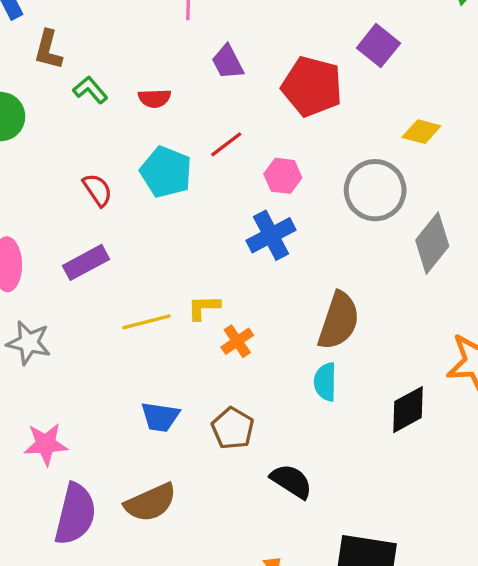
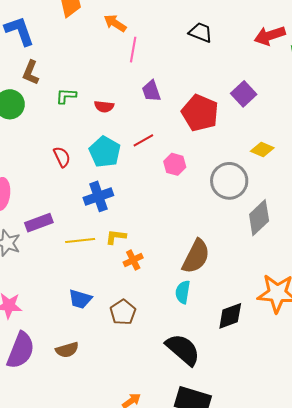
brown L-shape: (48, 50) -> (31, 73), moved
green L-shape: (90, 90) -> (66, 96), turned -55
blue cross: (271, 235) -> (98, 196), moved
purple rectangle: (86, 262) -> (39, 223), moved
black semicircle: (291, 481) -> (183, 350), moved, size x1.4
brown semicircle: (151, 502) -> (67, 350), size x0.7

